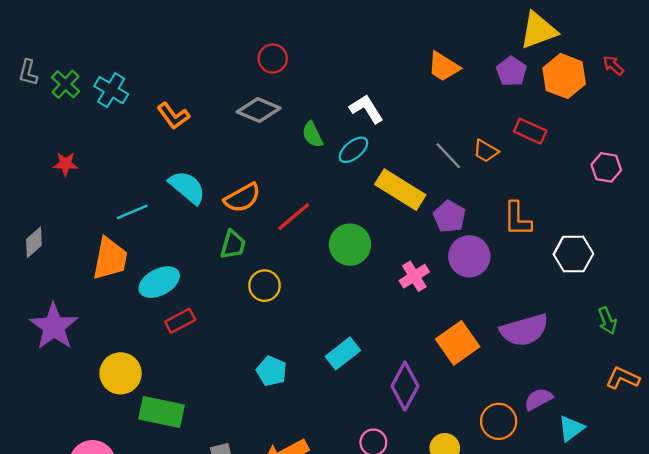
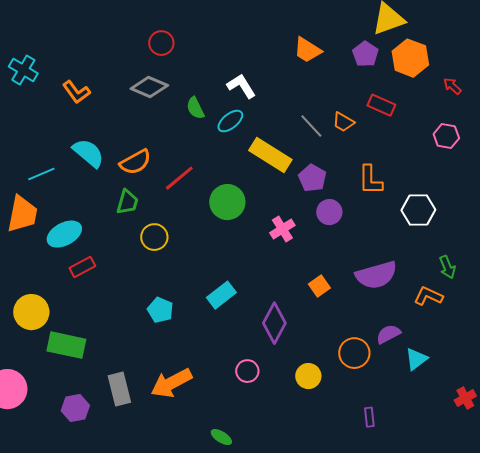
red arrow: (613, 66) -> (452, 86), moved
purple circle: (469, 256) -> (329, 212), size x0.7
orange square: (458, 343) -> (319, 286), size x0.6
orange L-shape: (623, 378) -> (428, 296), moved

